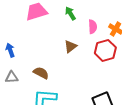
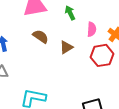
brown semicircle: (41, 73) -> (41, 36), moved

